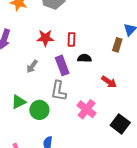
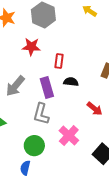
red star: (45, 38) -> (31, 47), moved
gray arrow: (32, 66) -> (15, 86), size x1.5
green circle: (39, 110) -> (34, 146), moved

